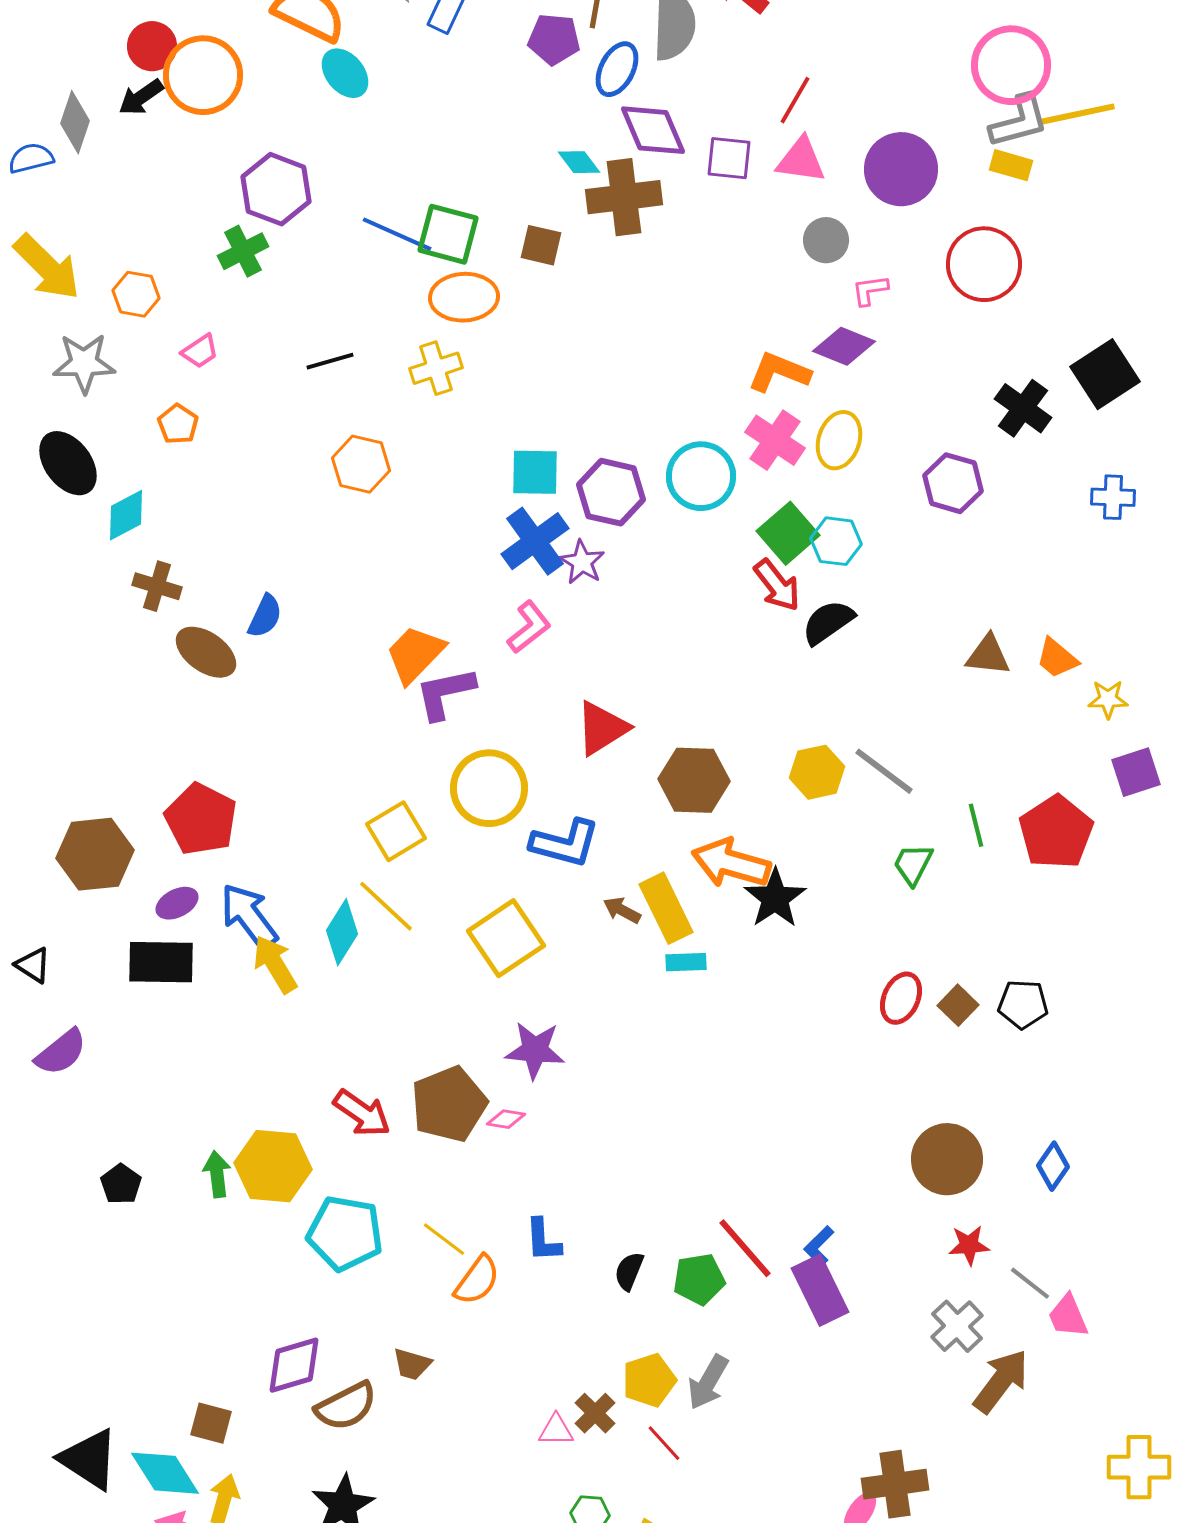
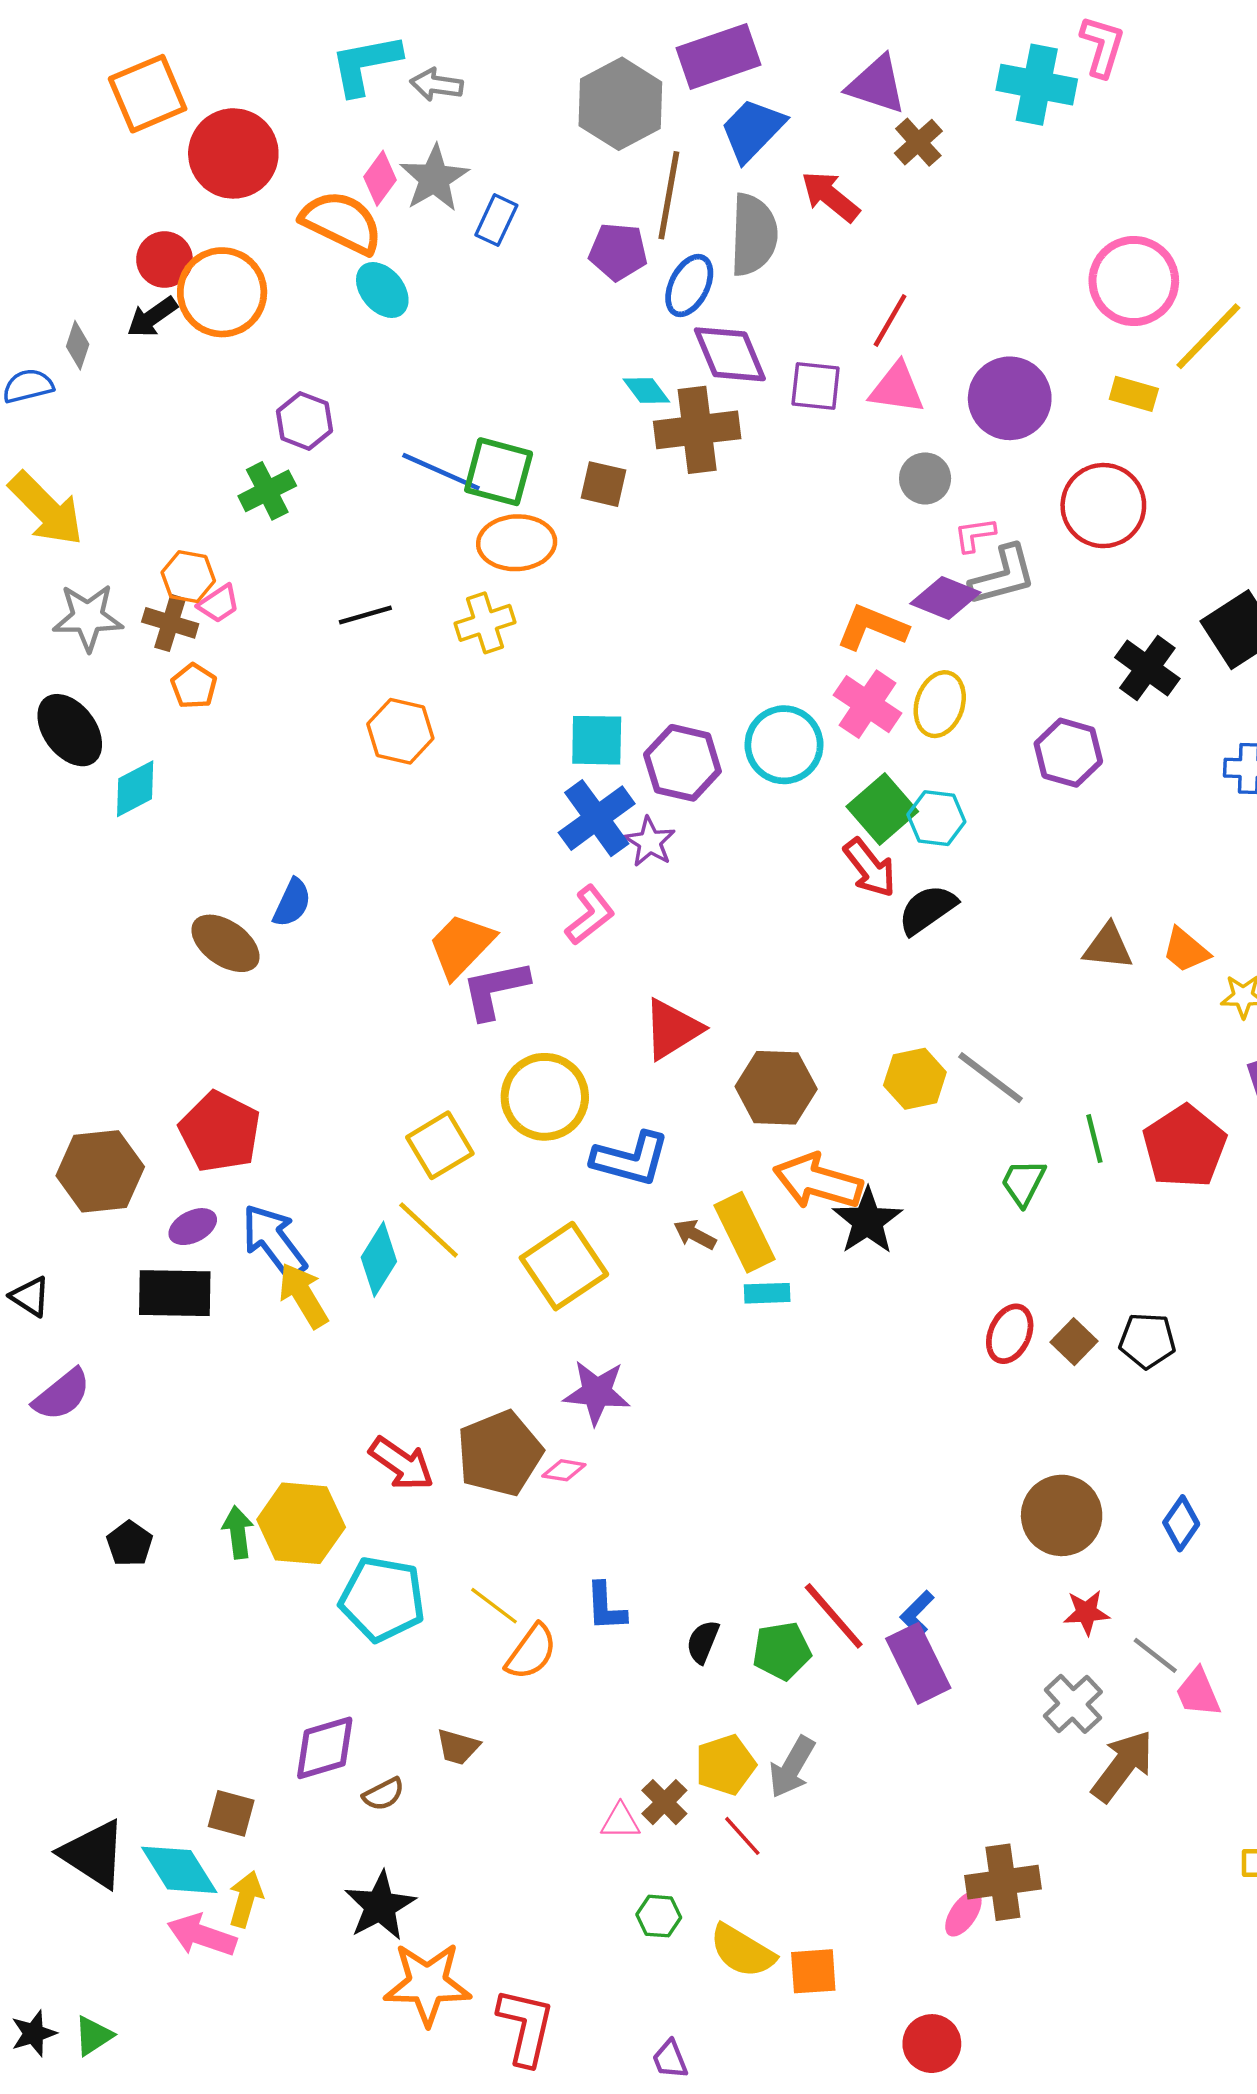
yellow line: (1077, 114) -> (1208, 336), turned -34
gray L-shape: (1019, 121) -> (1003, 575), moved
gray diamond: (75, 122) -> (78, 345), size x0.7
purple hexagon: (276, 189) -> (304, 421), size x0.7
orange hexagon: (136, 294) -> (188, 577), moved
brown cross: (157, 586) -> (170, 623), moved
brown semicircle: (346, 1406) -> (383, 1794), size x0.6

